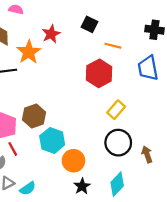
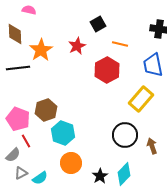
black square: (89, 24) -> (98, 24), turned 35
red star: (51, 34) -> (77, 46), moved
yellow rectangle: (116, 110) -> (141, 99), moved, size x1.4
orange circle: (73, 161) -> (71, 163), moved
black star: (82, 186) -> (100, 176), moved

